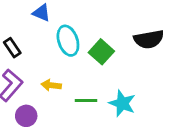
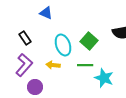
cyan ellipse: (68, 41) -> (63, 45), moved
green line: (86, 101) -> (85, 65), moved

